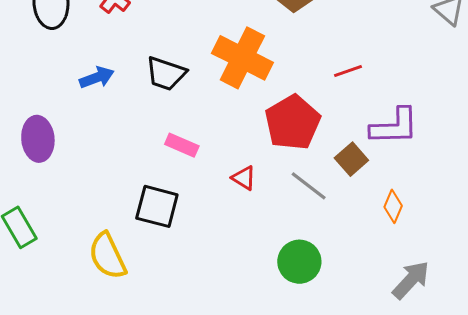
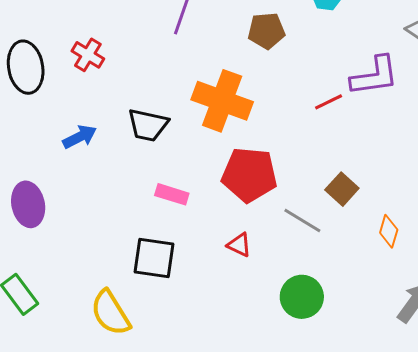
red pentagon: (292, 122) -> (249, 175), moved, turned -30
purple L-shape: (394, 126) -> (375, 76), moved
red triangle: (244, 178) -> (239, 245), moved

